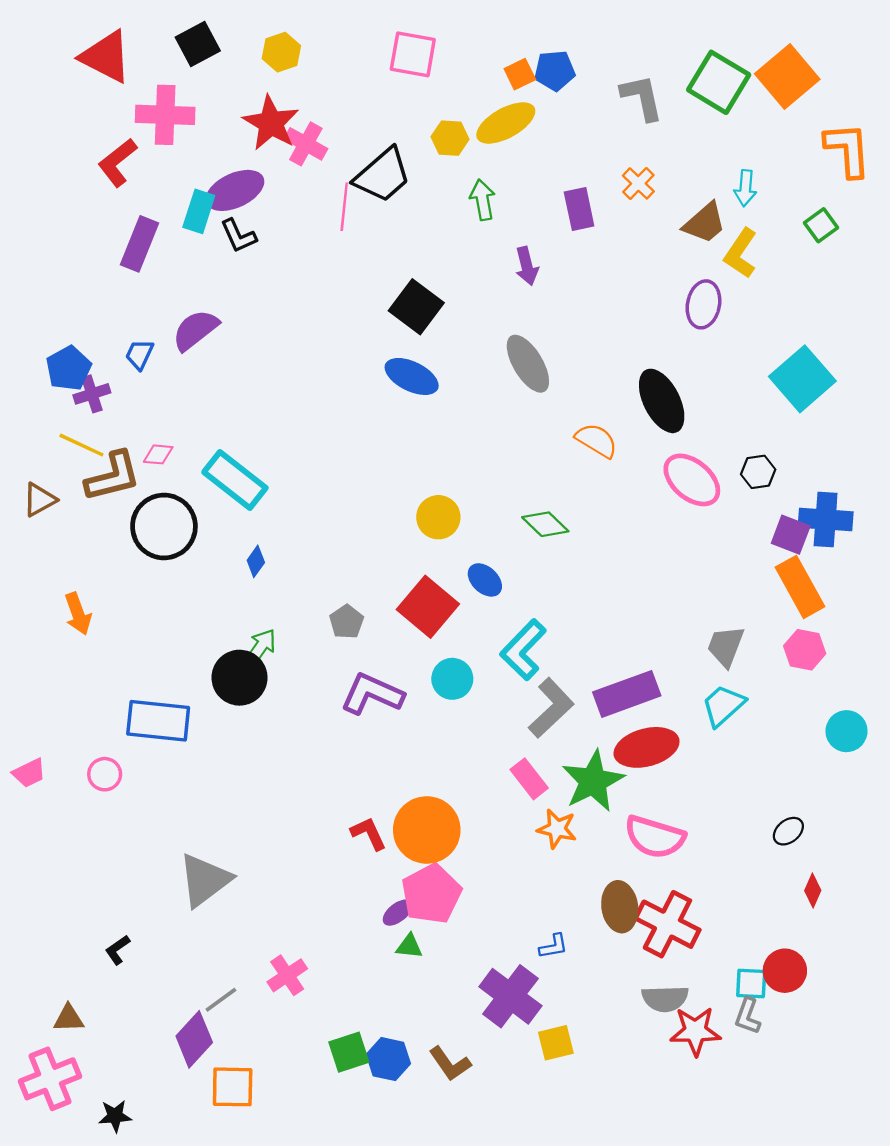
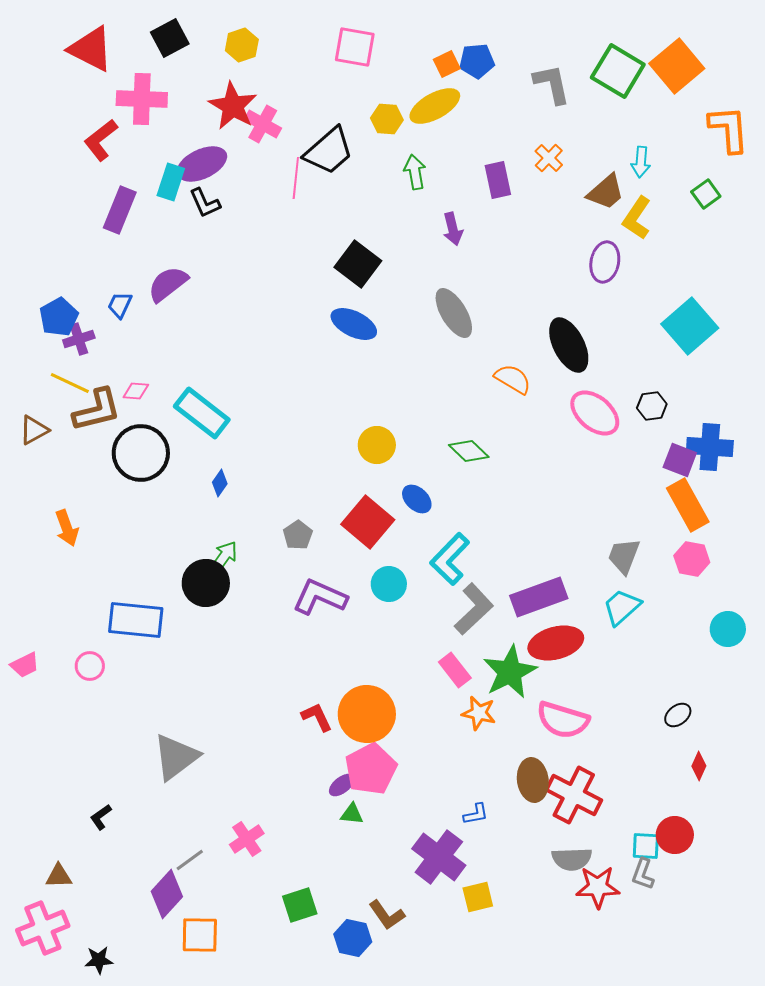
blue hexagon: (388, 1059) -> (353, 938), moved

